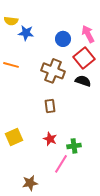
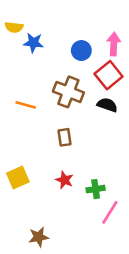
pink arrow: (88, 34) -> (114, 44), turned 30
orange line: (11, 65) -> (26, 105), moved
pink line: (61, 164) -> (110, 212), moved

